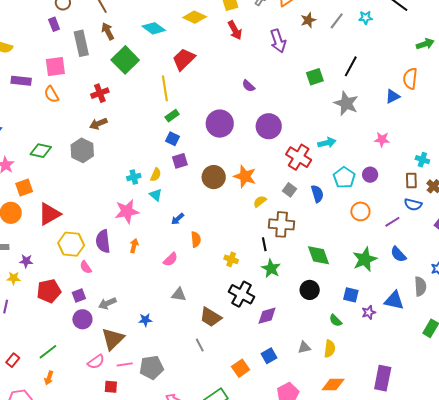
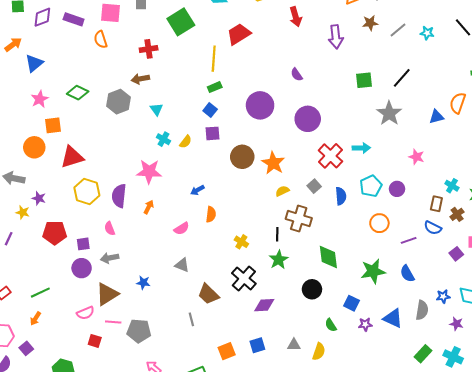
cyan cross: (134, 177) -> (163, 139), turned 32
cyan triangle: (156, 195) -> (156, 109), moved
pink semicircle: (86, 267) -> (110, 229), moved

